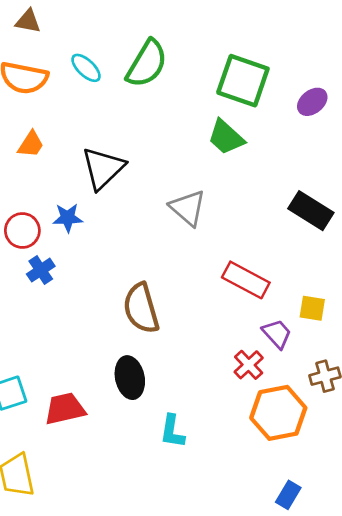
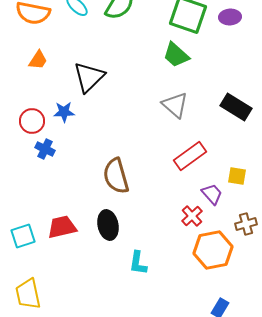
purple ellipse: (312, 102) -> (230, 17), moved, turned 35
gray triangle: (188, 208) -> (175, 105), moved
blue cross: (41, 270) -> (45, 149), turned -30
red rectangle: (246, 280) -> (190, 156), turned -64
red trapezoid: (65, 409) -> (62, 227), moved

